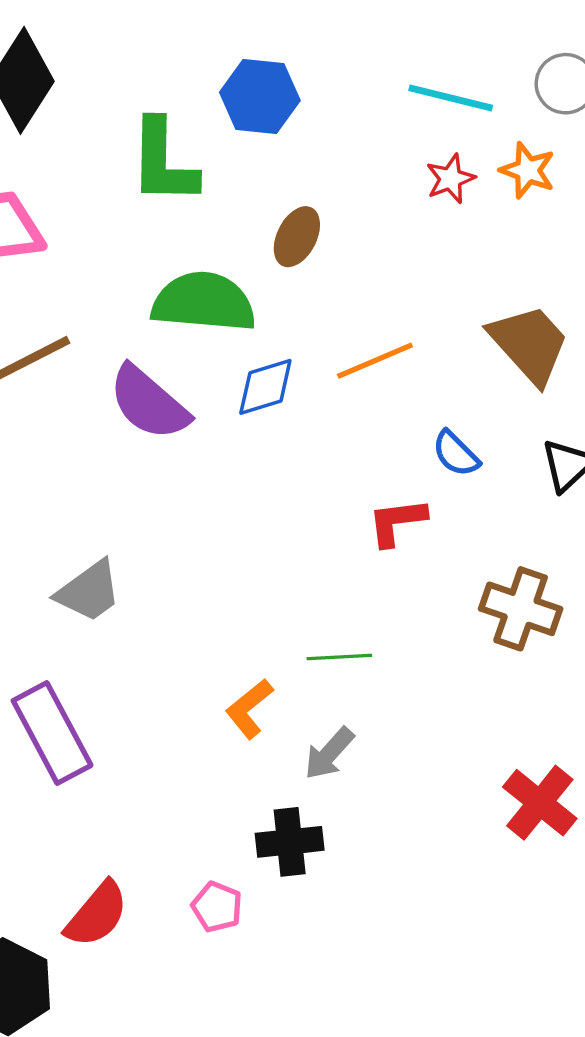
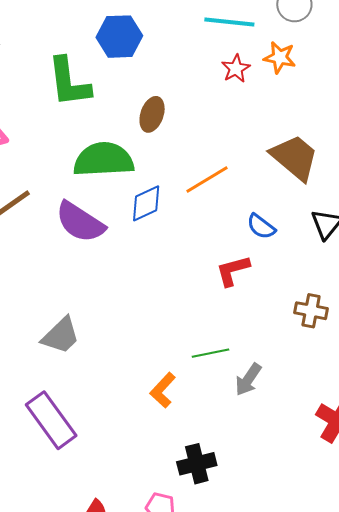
brown cross: (521, 609) -> (311, 311), size x0.7
gray arrow: (329, 753) -> (248, 380), moved

